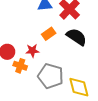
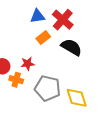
orange rectangle: (49, 34) -> (43, 38), moved

